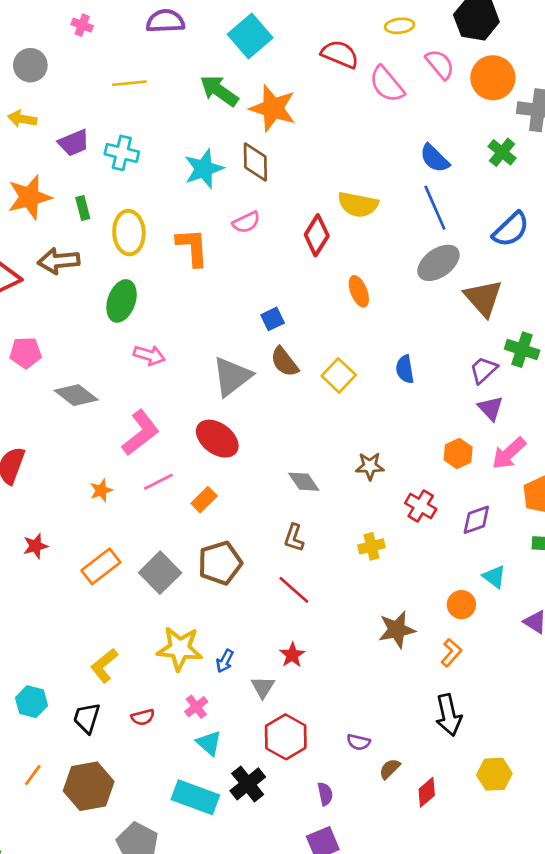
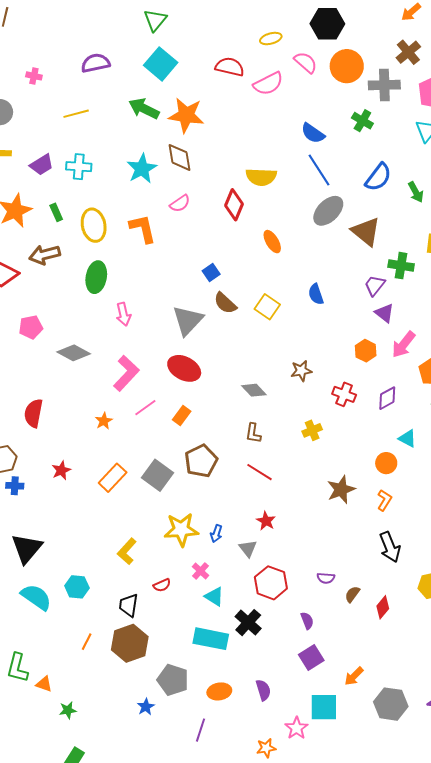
pink semicircle: (387, 84) -> (268, 84), turned -68
pink arrow: (149, 355) -> (123, 314), turned 70
black trapezoid: (87, 718) -> (129, 605), moved

